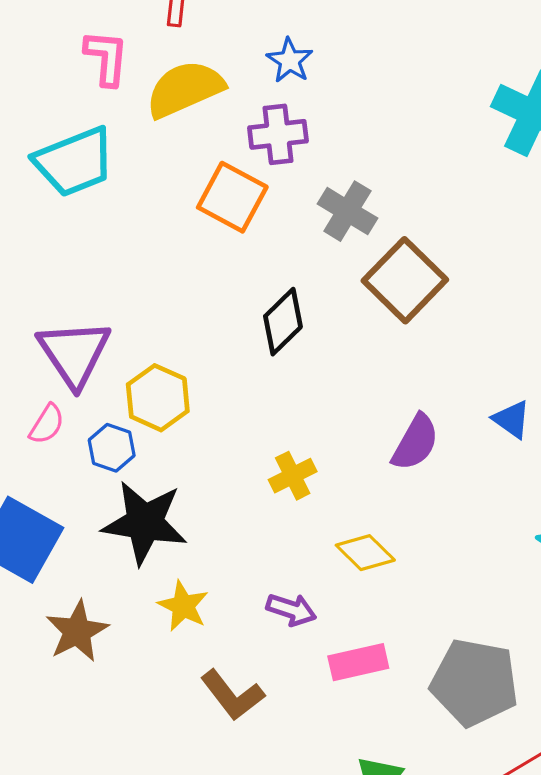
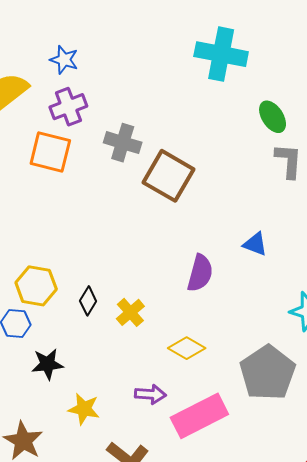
black diamond: (283, 322) -> (88, 301), moved, size x0.7
black star: (145, 523) -> (47, 364), size x0.6
pink rectangle: (358, 662) -> (199, 416), size x1.5
gray pentagon: (475, 682) -> (268, 373), moved, turned -30

